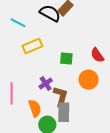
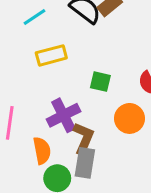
cyan line: (18, 23) -> (34, 17), turned -70
purple cross: (46, 84) -> (63, 115), size x1.5

